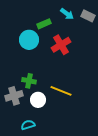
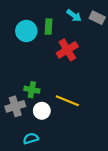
green rectangle: (44, 24) -> (48, 27), turned -64
cyan circle: (29, 40) -> (26, 31), moved

